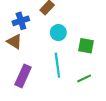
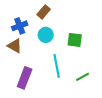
cyan circle: (58, 33) -> (46, 35), moved
green square: (86, 46) -> (75, 40), moved

